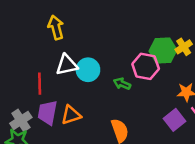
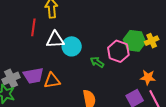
red line: (40, 84) -> (33, 27), moved
purple trapezoid: (48, 113) -> (33, 76), turned -120

